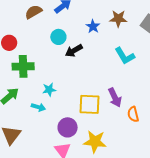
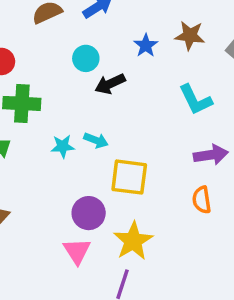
purple arrow: (115, 97) -> (211, 155), moved, turned -78
cyan arrow: (38, 107) -> (96, 140), moved
yellow star: (95, 142) -> (133, 241), turned 30

